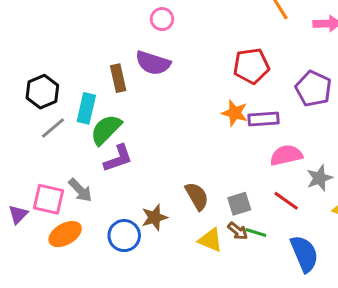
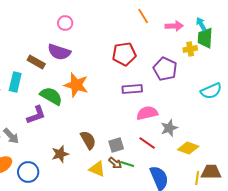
brown rectangle: (118, 78) -> (36, 62), turned -48
orange star: (235, 113) -> (76, 85), moved, size x1.4
green semicircle: (106, 130) -> (51, 96), moved, turned 75
blue circle: (124, 236) -> (28, 172), moved

